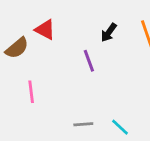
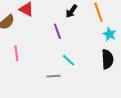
cyan line: (120, 127) -> (68, 60), moved

